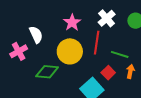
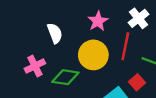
pink cross: (19, 51) -> (35, 66), moved

